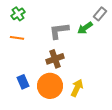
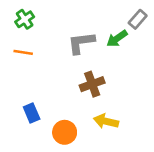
brown cross: (55, 59) -> (92, 84), moved
orange circle: (50, 86) -> (65, 132), moved, size x0.7
yellow arrow: (77, 88) -> (106, 121), turned -102

